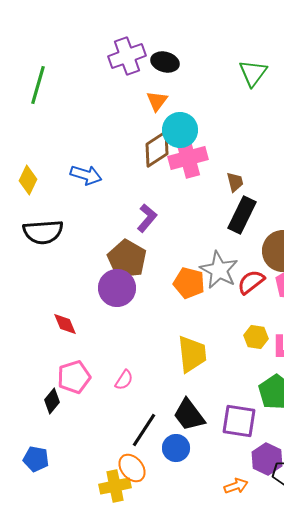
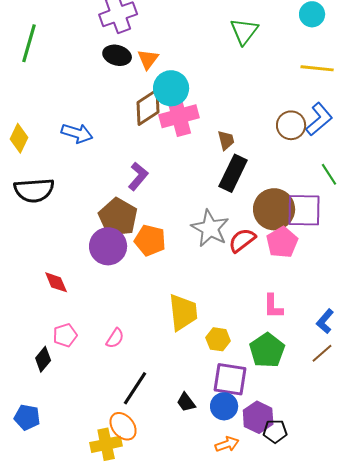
black ellipse: (165, 62) -> (117, 55), moved
orange pentagon: (189, 283) -> (150, 240), moved
yellow hexagon: (256, 337) -> (218, 339), moved
pink pentagon: (74, 377) -> (65, 335), size x0.7
black trapezoid: (189, 415) -> (186, 402), moved, size x0.6
blue circle: (176, 448) -> (224, 406), moved

